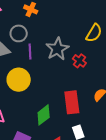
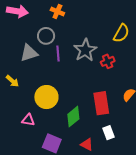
red cross: (79, 61) -> (108, 61), turned 32
yellow circle: (19, 80) -> (46, 97), moved

